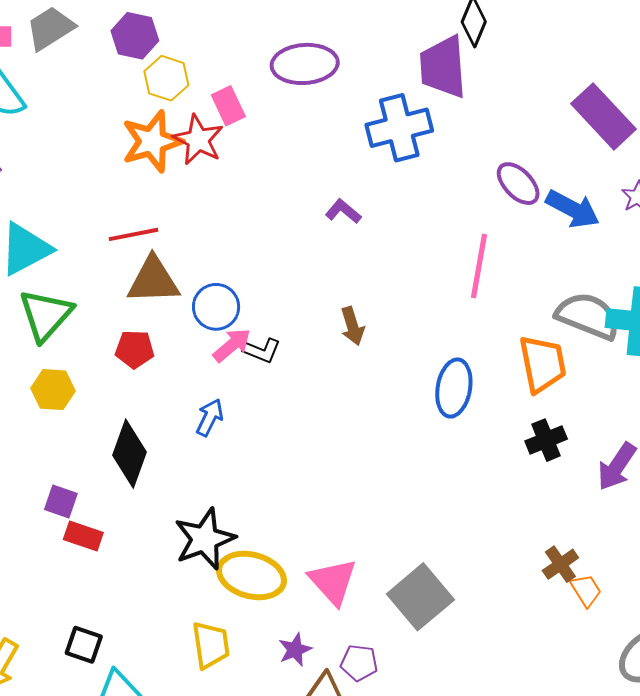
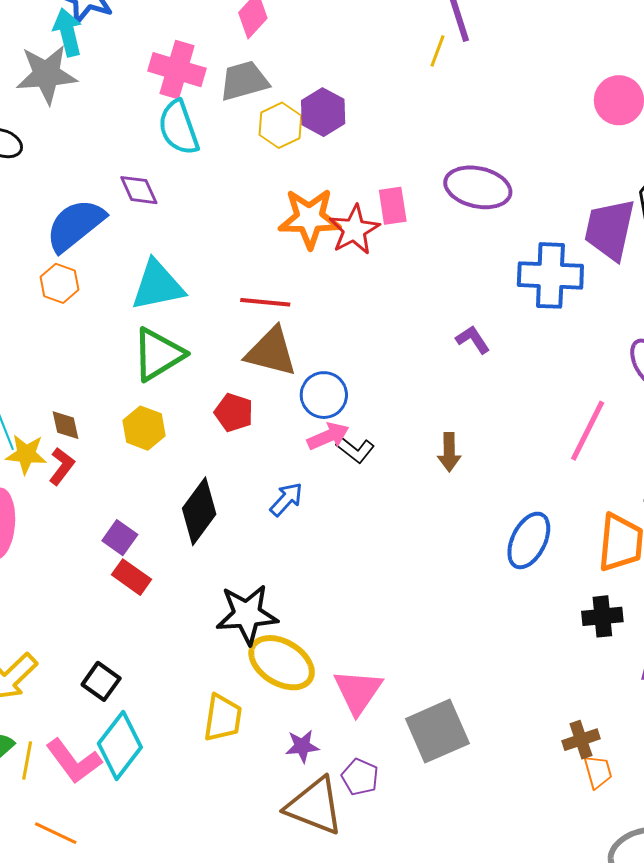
yellow hexagon: (166, 78) -> (280, 125), moved

